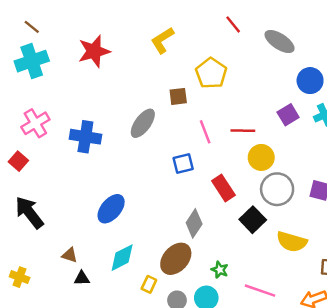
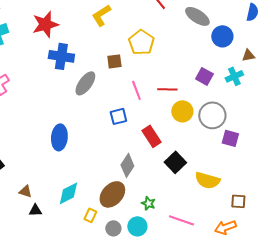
blue circle: (310, 81) -> (222, 36), moved
purple square: (288, 115) -> (204, 76), turned -30
blue cross: (85, 137) -> (61, 56), moved
gray circle: (277, 189) -> (212, 115), moved
blue ellipse: (111, 209) -> (59, 137), moved, turned -35

